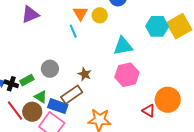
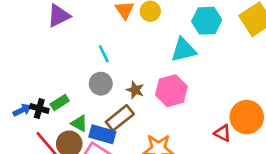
cyan hexagon: (157, 26) -> (207, 21), moved
cyan line: (73, 31) -> (104, 54), moved
gray circle: (50, 69) -> (101, 84), moved
pink hexagon: (127, 75) -> (171, 91), moved

